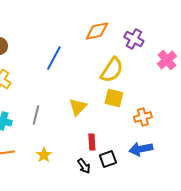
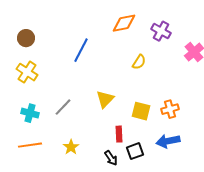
yellow semicircle: (112, 70) -> (139, 62), size x0.6
yellow square: (114, 98) -> (141, 111), moved
gray line: (36, 115) -> (63, 107), turned 30

